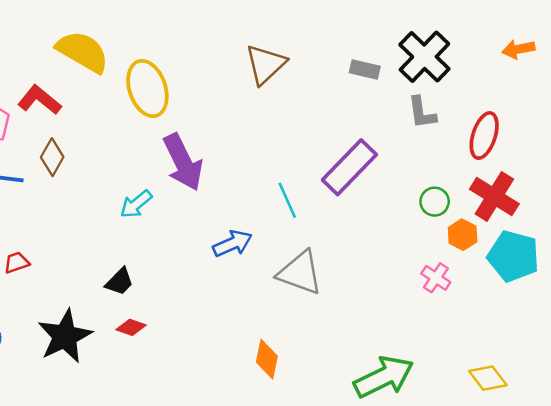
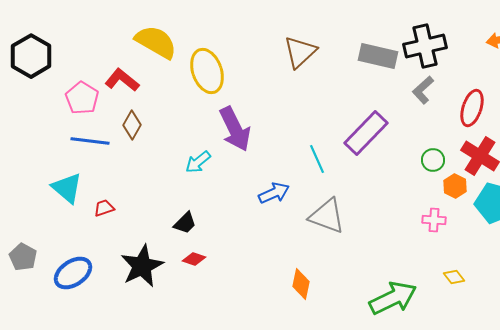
black cross: (424, 57) -> (425, 46), turned 33
gray rectangle: (365, 69) -> (378, 56), size x1.6
gray L-shape: (422, 113) -> (423, 90), turned 56
pink cross: (436, 278) -> (434, 220), turned -30
yellow diamond: (488, 378) -> (454, 277), moved, size x0.7

